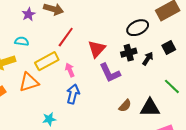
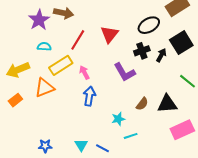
purple star: (29, 14) -> (39, 20), size x1.5
cyan semicircle: (22, 41) -> (44, 47), moved
black square: (169, 47) -> (181, 43), size x1.6
red triangle: (97, 49) -> (109, 34), moved
cyan star: (49, 119) -> (118, 119), moved

